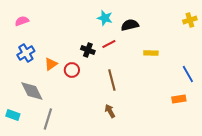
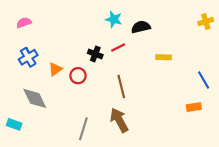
brown arrow: (110, 111) -> (119, 120), size x1.6
gray line: (48, 119) -> (83, 129), moved

